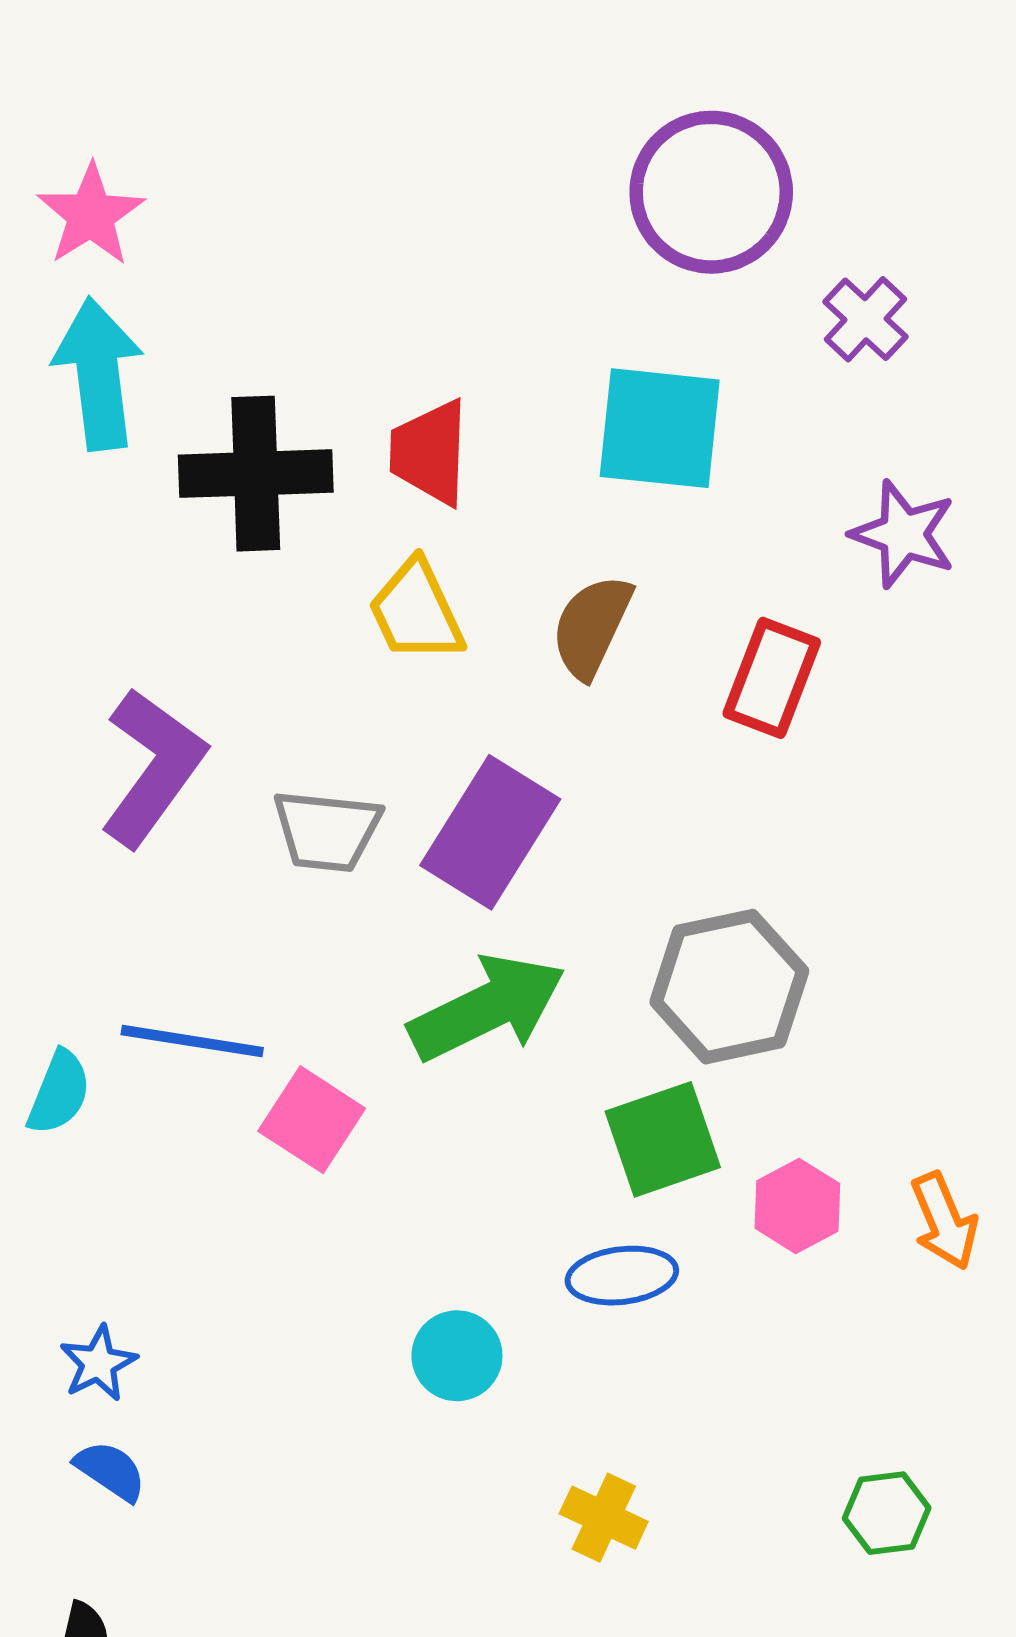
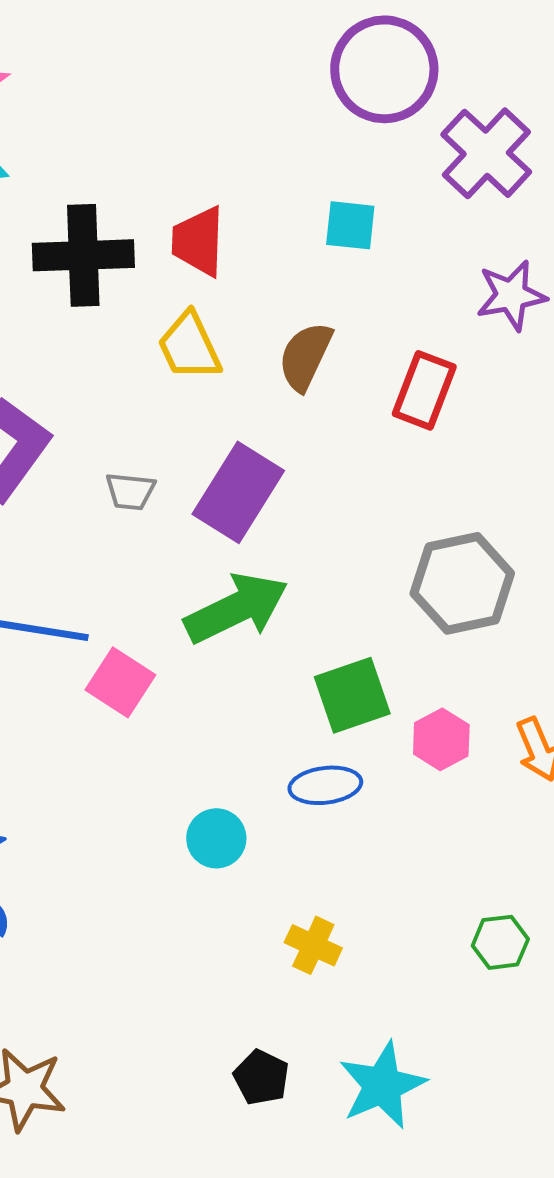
purple cross: (866, 319) -> (486, 153), size x1.6
cyan square: (660, 428) -> (350, 225), size x0.6
purple star: (903, 534) -> (511, 295), turned -30
gray trapezoid: (327, 831) -> (130, 491), size x0.7
gray hexagon: (729, 987) -> (462, 583), moved

